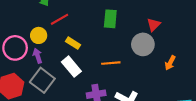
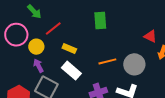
red triangle: (154, 25) -> (150, 36), moved, turned -40
gray circle: (143, 44) -> (134, 64), moved
pink circle: (15, 48) -> (16, 35), moved

